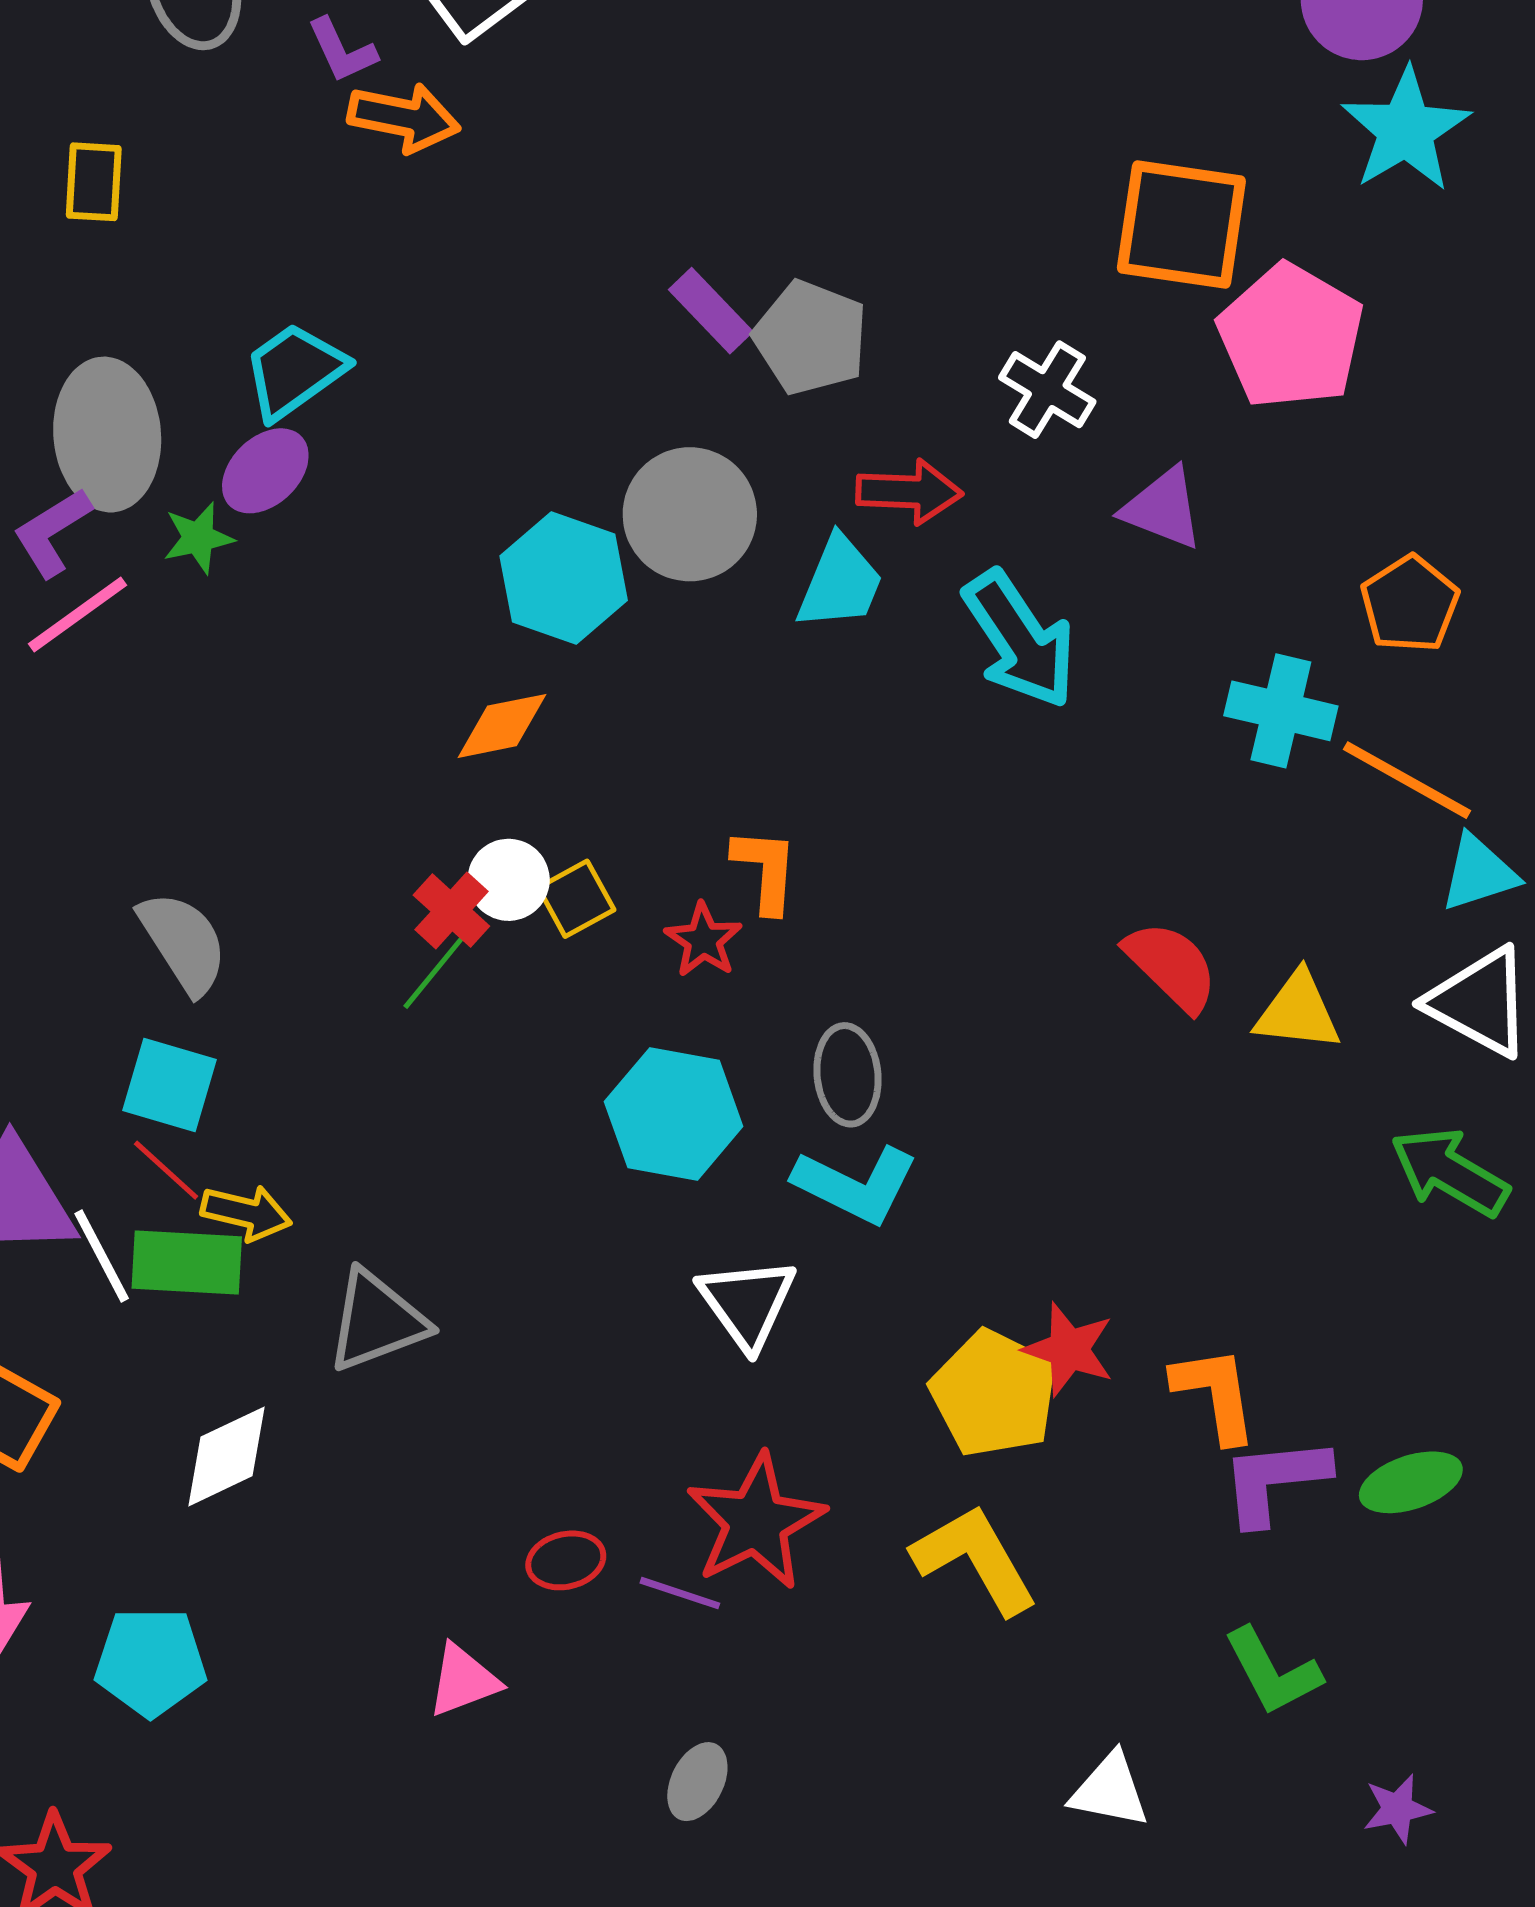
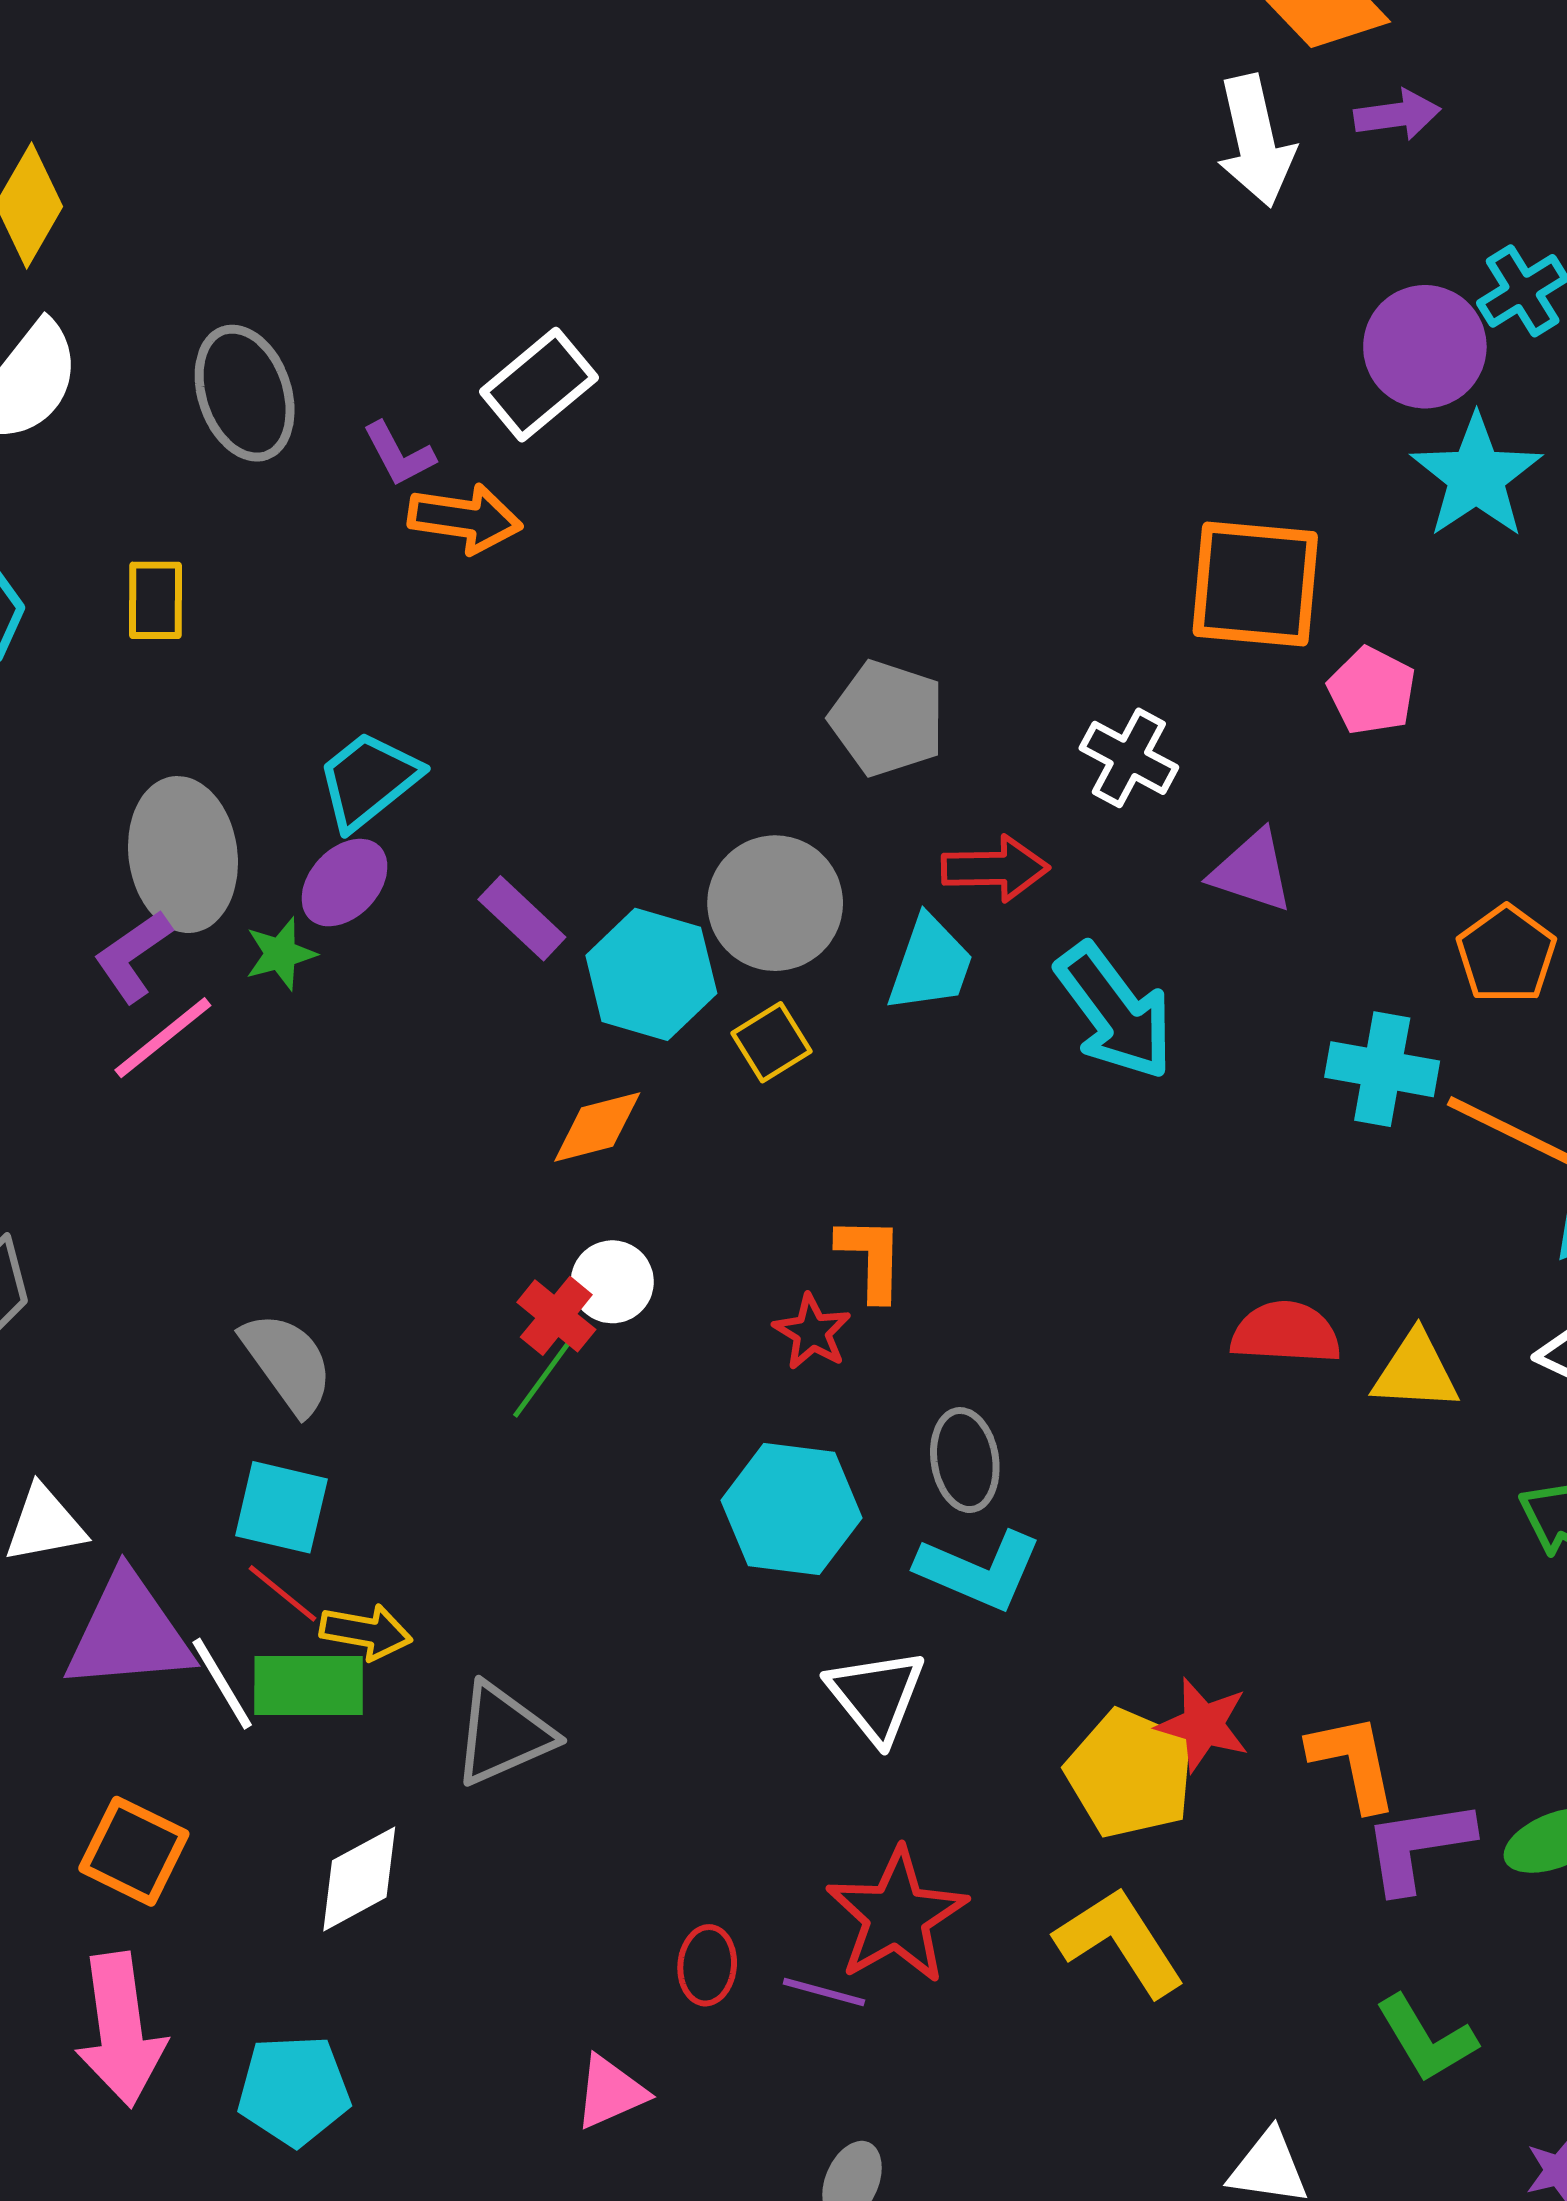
purple rectangle: (711, 311) -> (522, 918), moved
pink pentagon: (1291, 336) -> (1372, 691), size x0.6
yellow square: (576, 899) -> (772, 1042), moved
red semicircle: (1171, 966) -> (1286, 1333), turned -38
red ellipse: (566, 1560) -> (707, 1965), turned -68

